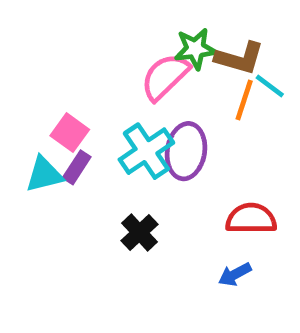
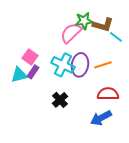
orange line: (244, 100) -> (103, 65), moved, turned 54
cyan cross: (146, 151) -> (63, 65), turned -30
blue arrow: (235, 274) -> (101, 118), size x1.5

